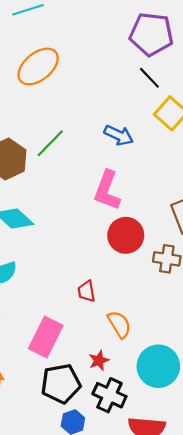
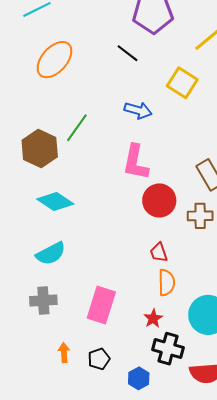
black line: (149, 78) -> (128, 53), moved
red trapezoid: (87, 291) -> (159, 252), moved
orange semicircle: (119, 324) -> (167, 283), turned 40
black pentagon: (61, 384) -> (99, 359), moved, size x0.6

